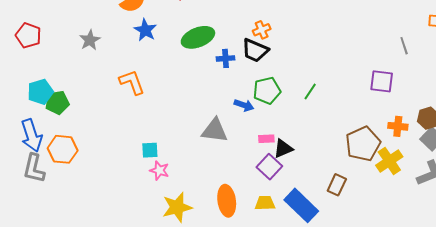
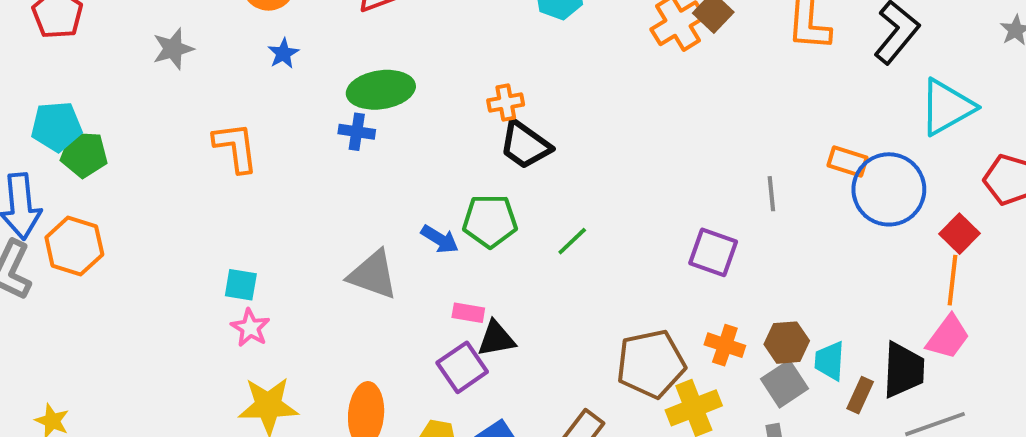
blue star: (145, 30) -> (283, 53), size x0.7
black trapezoid: (255, 50) -> (525, 145), moved
blue cross: (226, 58) -> (357, 132), moved

